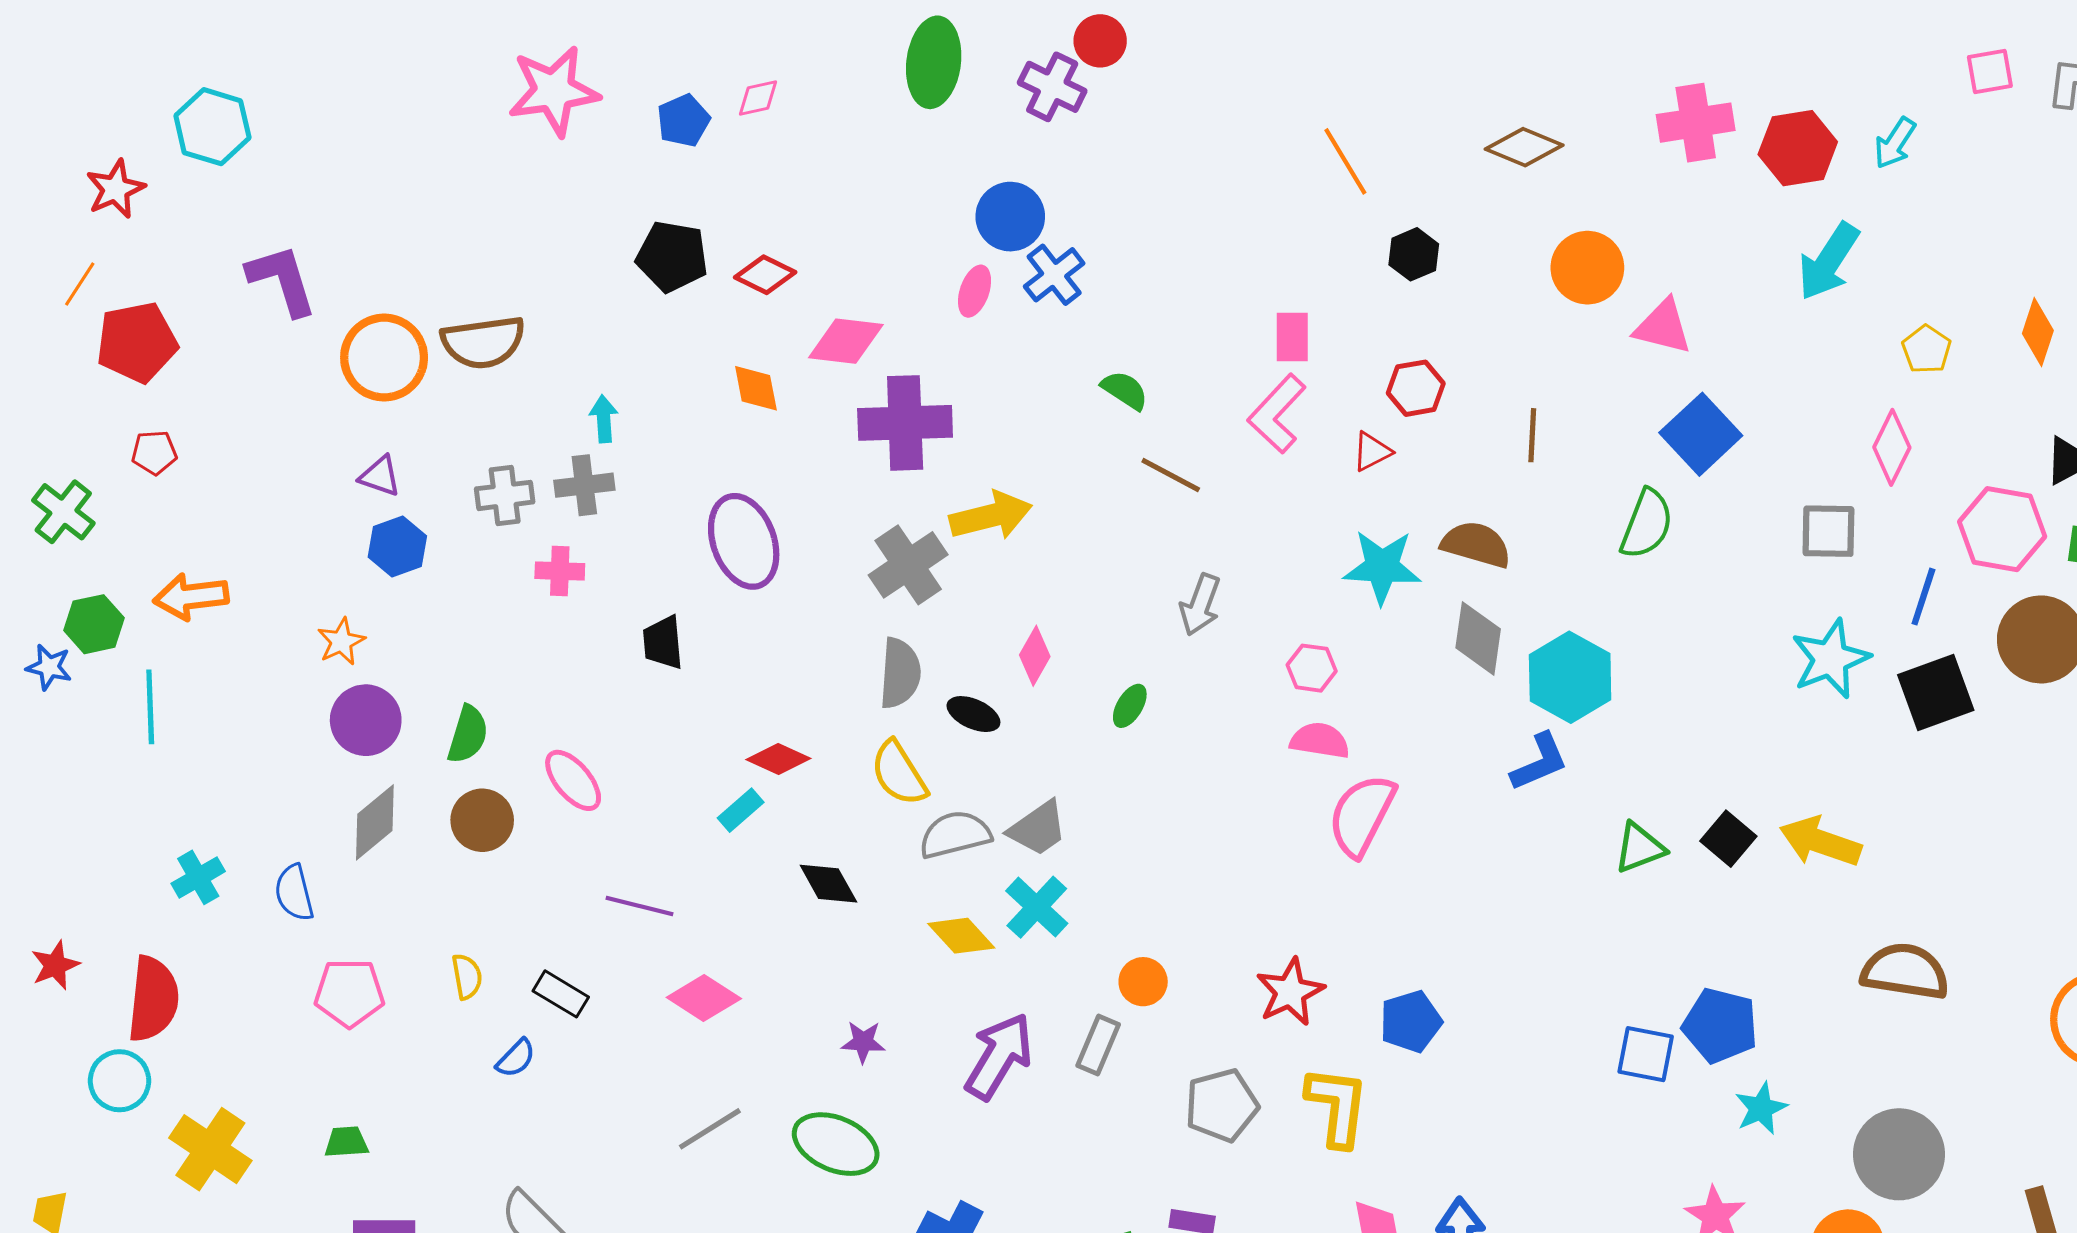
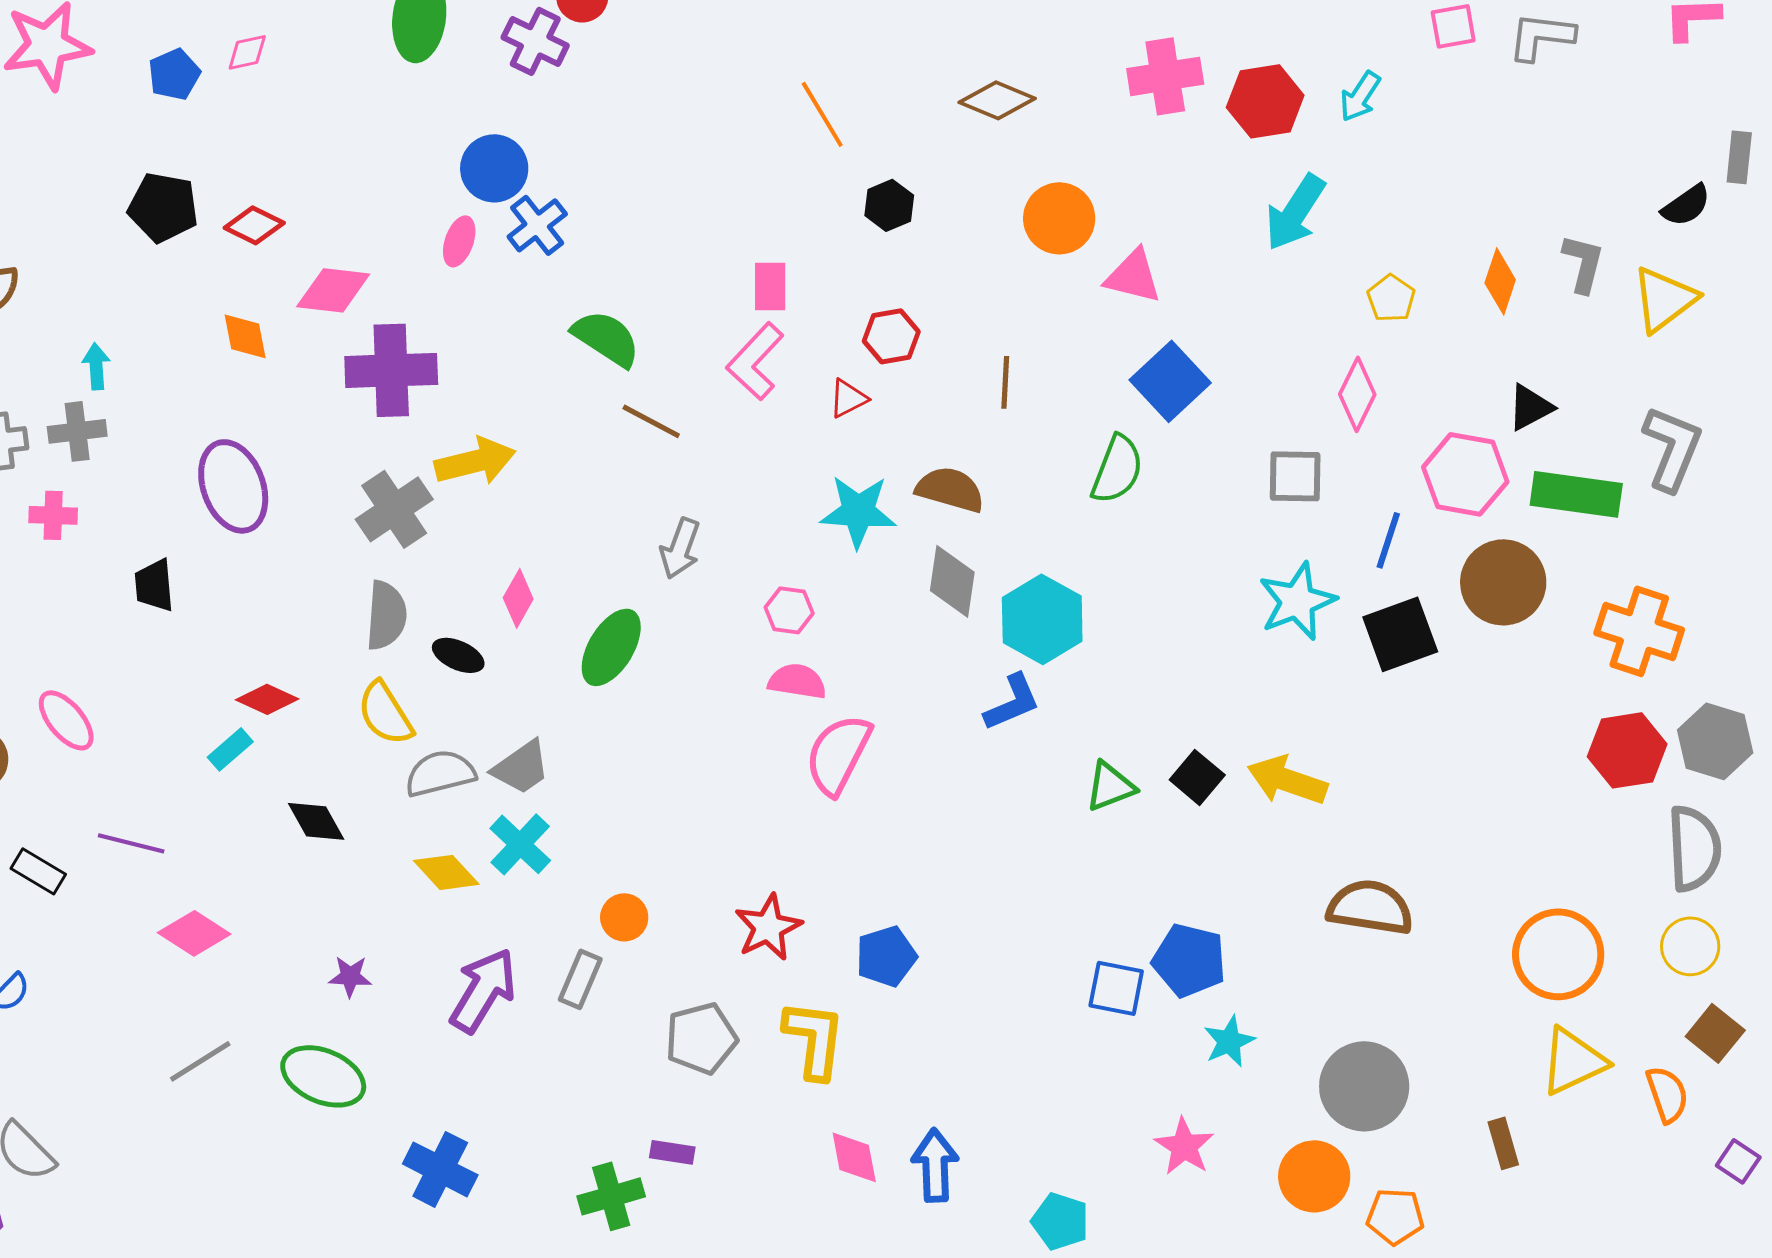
green semicircle: (1125, 390) -> (606, 338), size x1.5
green ellipse: (1130, 706) -> (611, 647), size x1.8
black rectangle: (561, 994) -> (38, 871), moved

